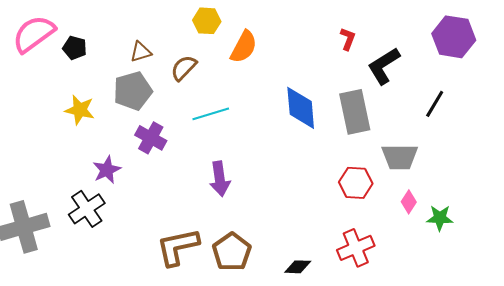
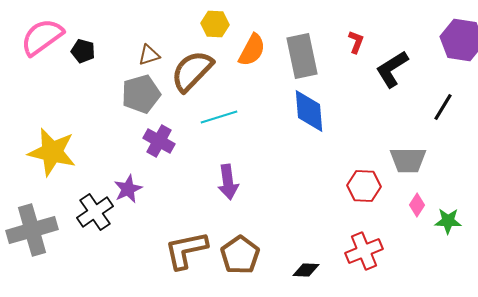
brown semicircle: (184, 68) -> (192, 71), size x1.6
yellow star: (80, 110) -> (52, 152), moved, size x1.6
gray rectangle: (355, 112) -> (302, 56), moved
purple star: (107, 170) -> (128, 189), moved

